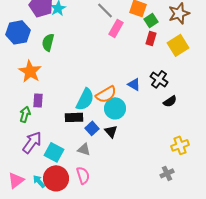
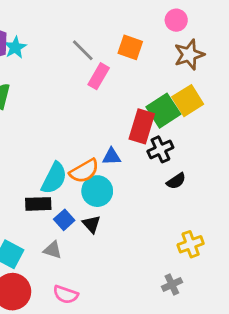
green square: (151, 20) -> (163, 111), moved, size x1.6
red rectangle: (151, 38) -> (142, 126), moved, size x1.6
black cross: (159, 79) -> (160, 149), turned 30
blue triangle: (134, 84) -> (112, 157), moved, turned -32
pink semicircle: (83, 175) -> (66, 294), moved, turned 126

